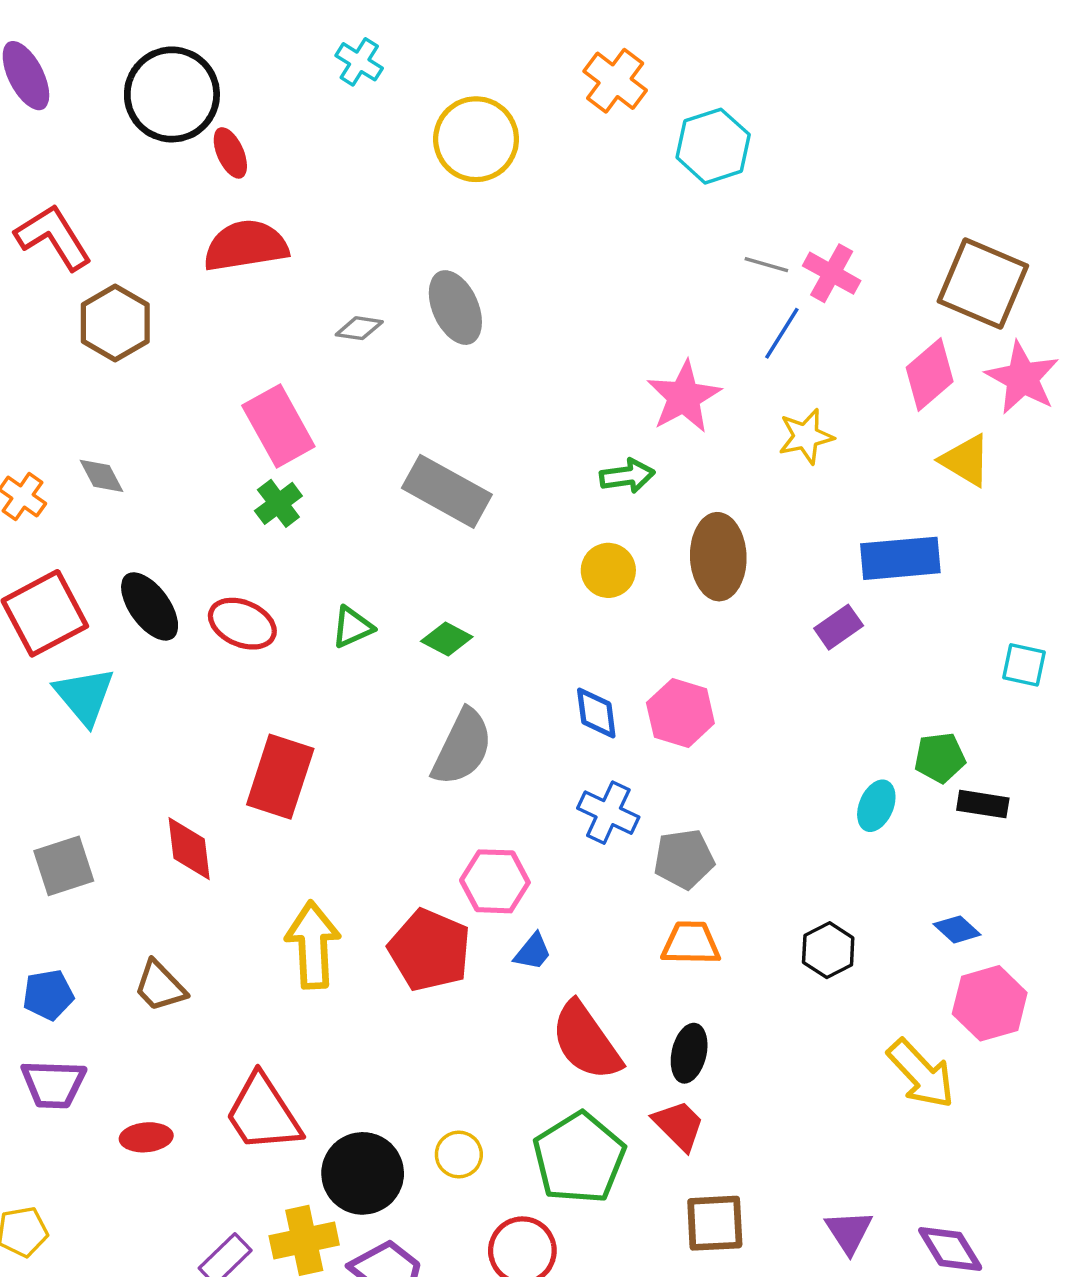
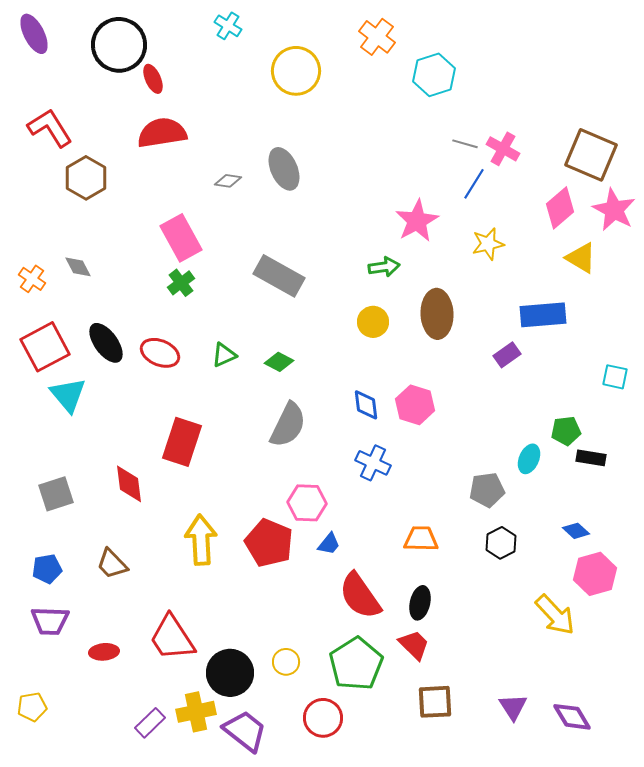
gray pentagon: (684, 859) -> (487, 490), moved

